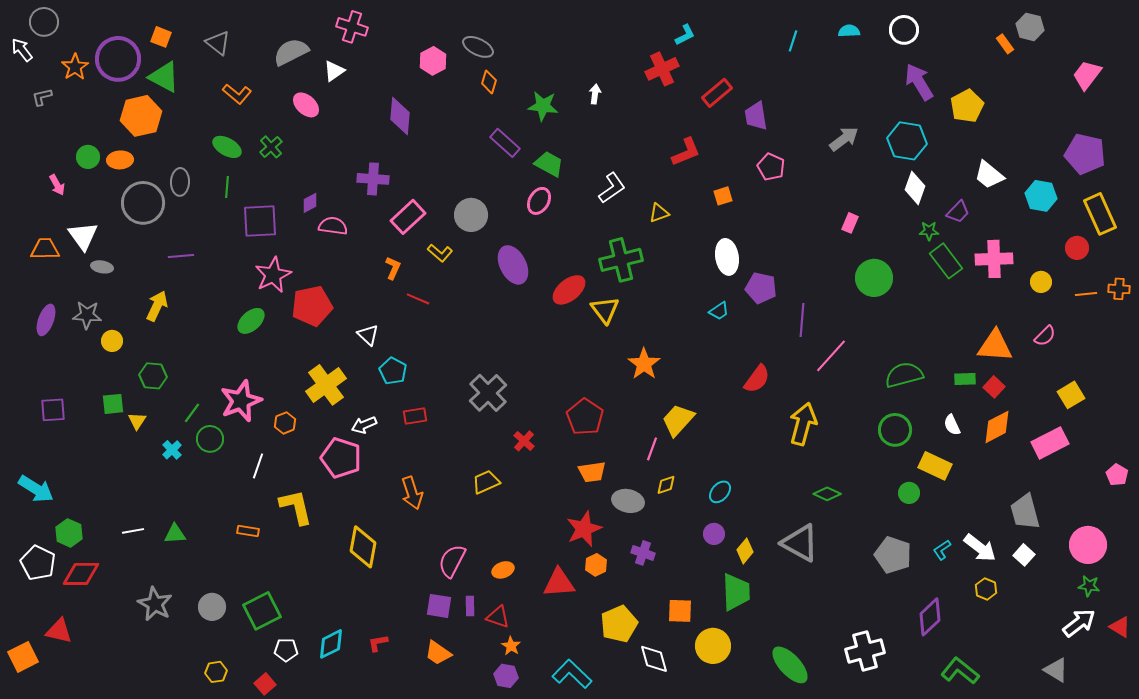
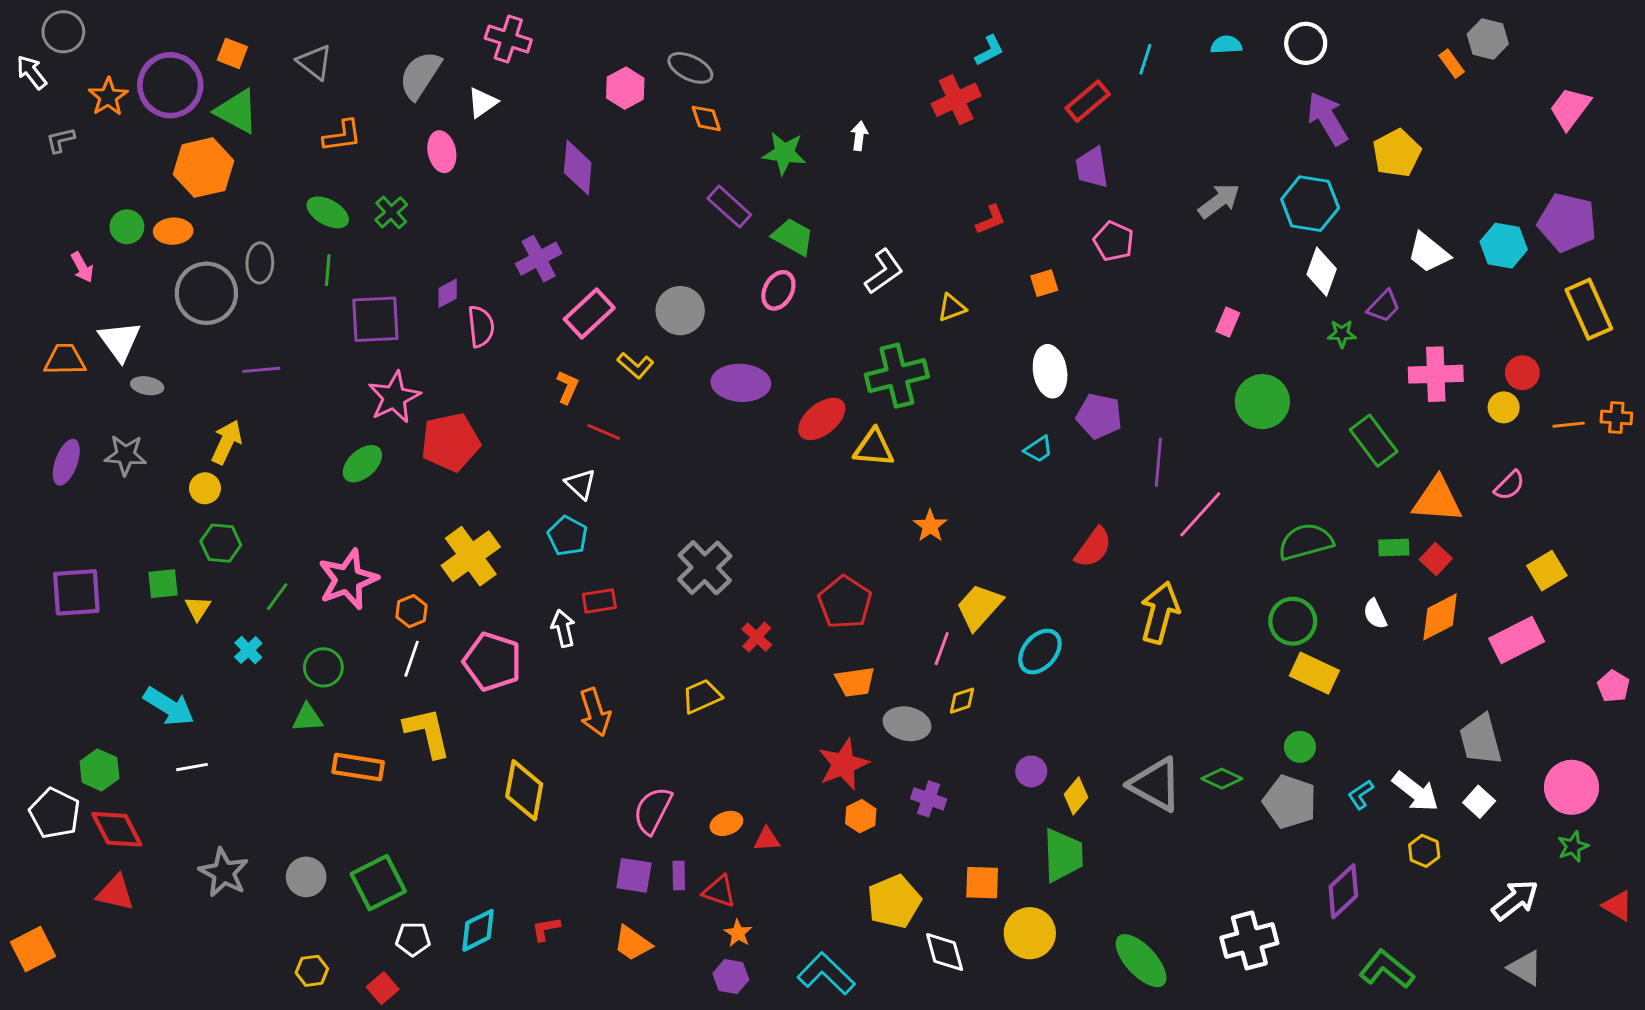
gray semicircle: (291, 52) -> (420, 75), turned -30
orange diamond: (489, 82) -> (706, 118), turned -35
red rectangle: (717, 93) -> (1088, 101), moved
orange L-shape: (237, 94) -> (342, 136), turned -48
pink ellipse: (306, 105) -> (442, 152), turned 36
red L-shape: (686, 152) -> (991, 220), size x0.7
purple cross: (373, 179) -> (539, 259), turned -32
cyan hexagon: (1041, 196) -> (1504, 246), moved
pink semicircle: (333, 226) -> (481, 326), turned 76
red circle: (1077, 248) -> (1522, 373), moved
green rectangle: (946, 261) -> (1374, 441), moved
purple ellipse: (513, 265) -> (741, 383), turned -60
yellow triangle: (605, 310) -> (874, 448), turned -48
white triangle: (368, 335) -> (581, 484), moved
yellow circle: (112, 341) -> (205, 488), moved
orange star: (644, 364) -> (930, 526), size x0.7
purple square: (53, 410) -> (76, 592), size x1.4
white arrow: (364, 425) -> (563, 628), moved, turned 100
green circle: (210, 439) -> (323, 667), moved
white line: (258, 466) -> (412, 659), moved
yellow rectangle: (935, 466) -> (1314, 673), moved
cyan arrow: (36, 489) -> (169, 706), moved
cyan ellipse: (720, 492) -> (1040, 652), moved, size x1.4
green circle: (909, 493) -> (1300, 747), moved
green diamond: (827, 494) -> (1222, 779), moved
orange rectangle: (248, 531) -> (358, 767), size x1.6
green triangle: (175, 534) -> (308, 718), moved
red diamond: (81, 574) -> (117, 829), turned 63
red triangle: (559, 583) -> (767, 839), moved, size x0.6
green star: (1089, 586) -> (1573, 847), turned -30
white arrow: (1079, 623) -> (1515, 900), moved
red triangle: (59, 631) -> (115, 893), moved

